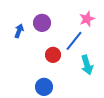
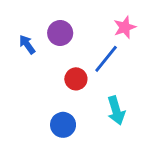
blue arrow: (19, 31) -> (27, 44), turned -56
cyan arrow: (87, 65) -> (116, 110), moved

